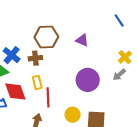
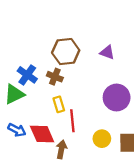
brown cross: (35, 58) -> (55, 77), turned 32
red diamond: (15, 92) -> (42, 134), moved

